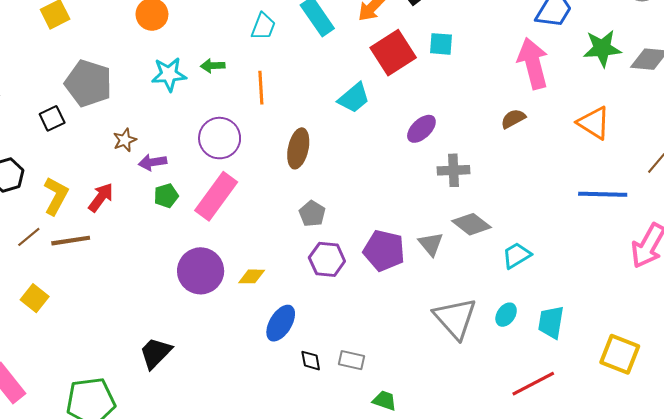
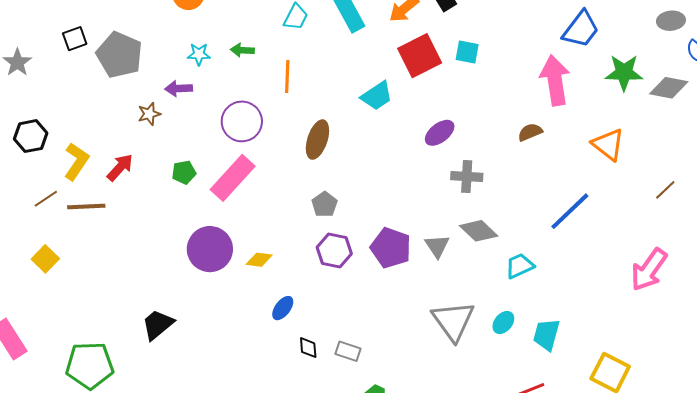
cyan star: (169, 74) -> (199, 54), size x0.7
black square: (52, 118) -> (75, 39), moved
purple arrow: (152, 162) -> (179, 88), moved
blue line: (603, 194) -> (570, 211), moved, turned -51
blue ellipse: (281, 323) -> (283, 308), size x0.7

